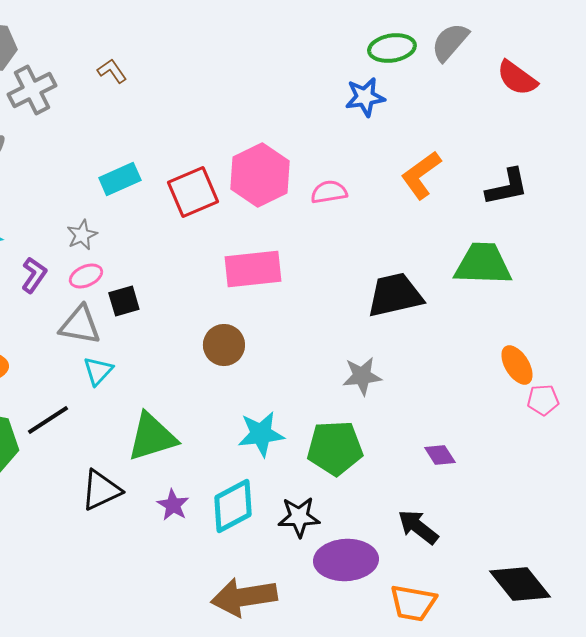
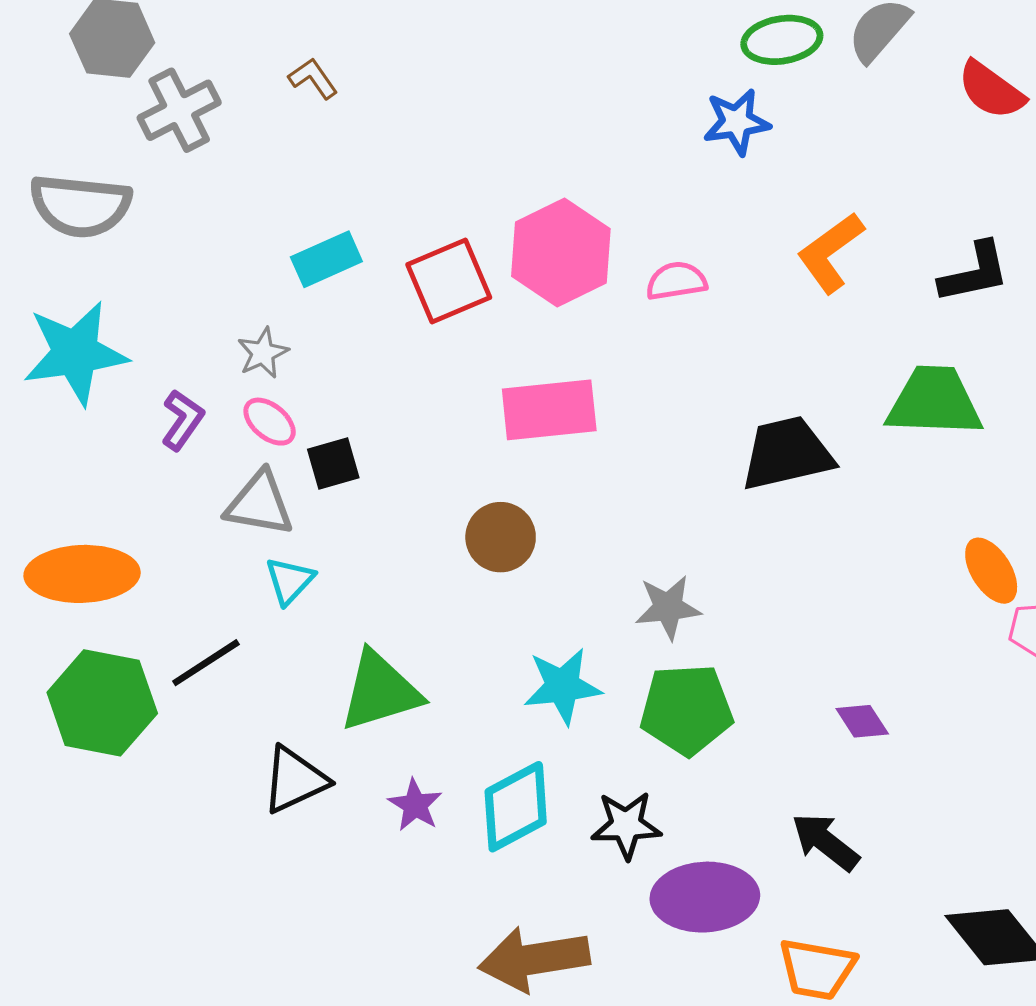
pink ellipse: (86, 276) -> (270, 422), turned 64
gray star: (362, 376) -> (668, 607), moved

